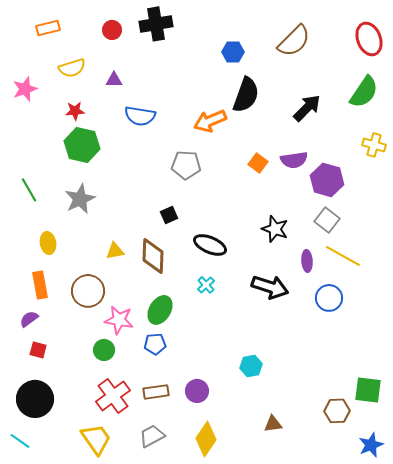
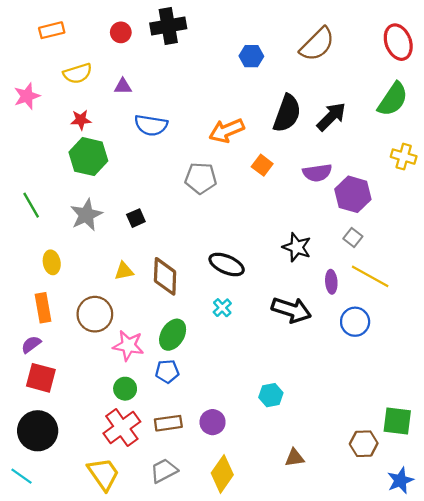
black semicircle: (246, 95) -> (287, 113), moved
orange square: (258, 163) -> (262, 165), moved
black square: (169, 215) -> (136, 218), moved
gray square: (327, 220) -> (353, 238), size x0.7
red square: (38, 350) -> (41, 378), size x1.6
green circle: (104, 350) -> (125, 389), moved

